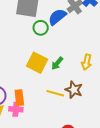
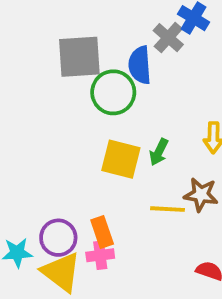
blue semicircle: (57, 17) -> (140, 65), turned -42
green circle: (41, 28) -> (113, 92), size x1.5

